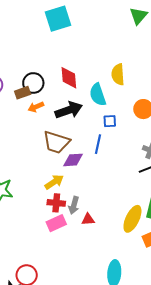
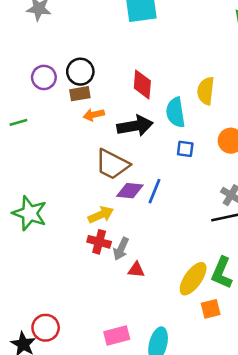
black circle: (33, 83) -> (80, 72), moved
blue line: (98, 144) -> (155, 191), moved
pink rectangle: (56, 223) -> (117, 336), moved

